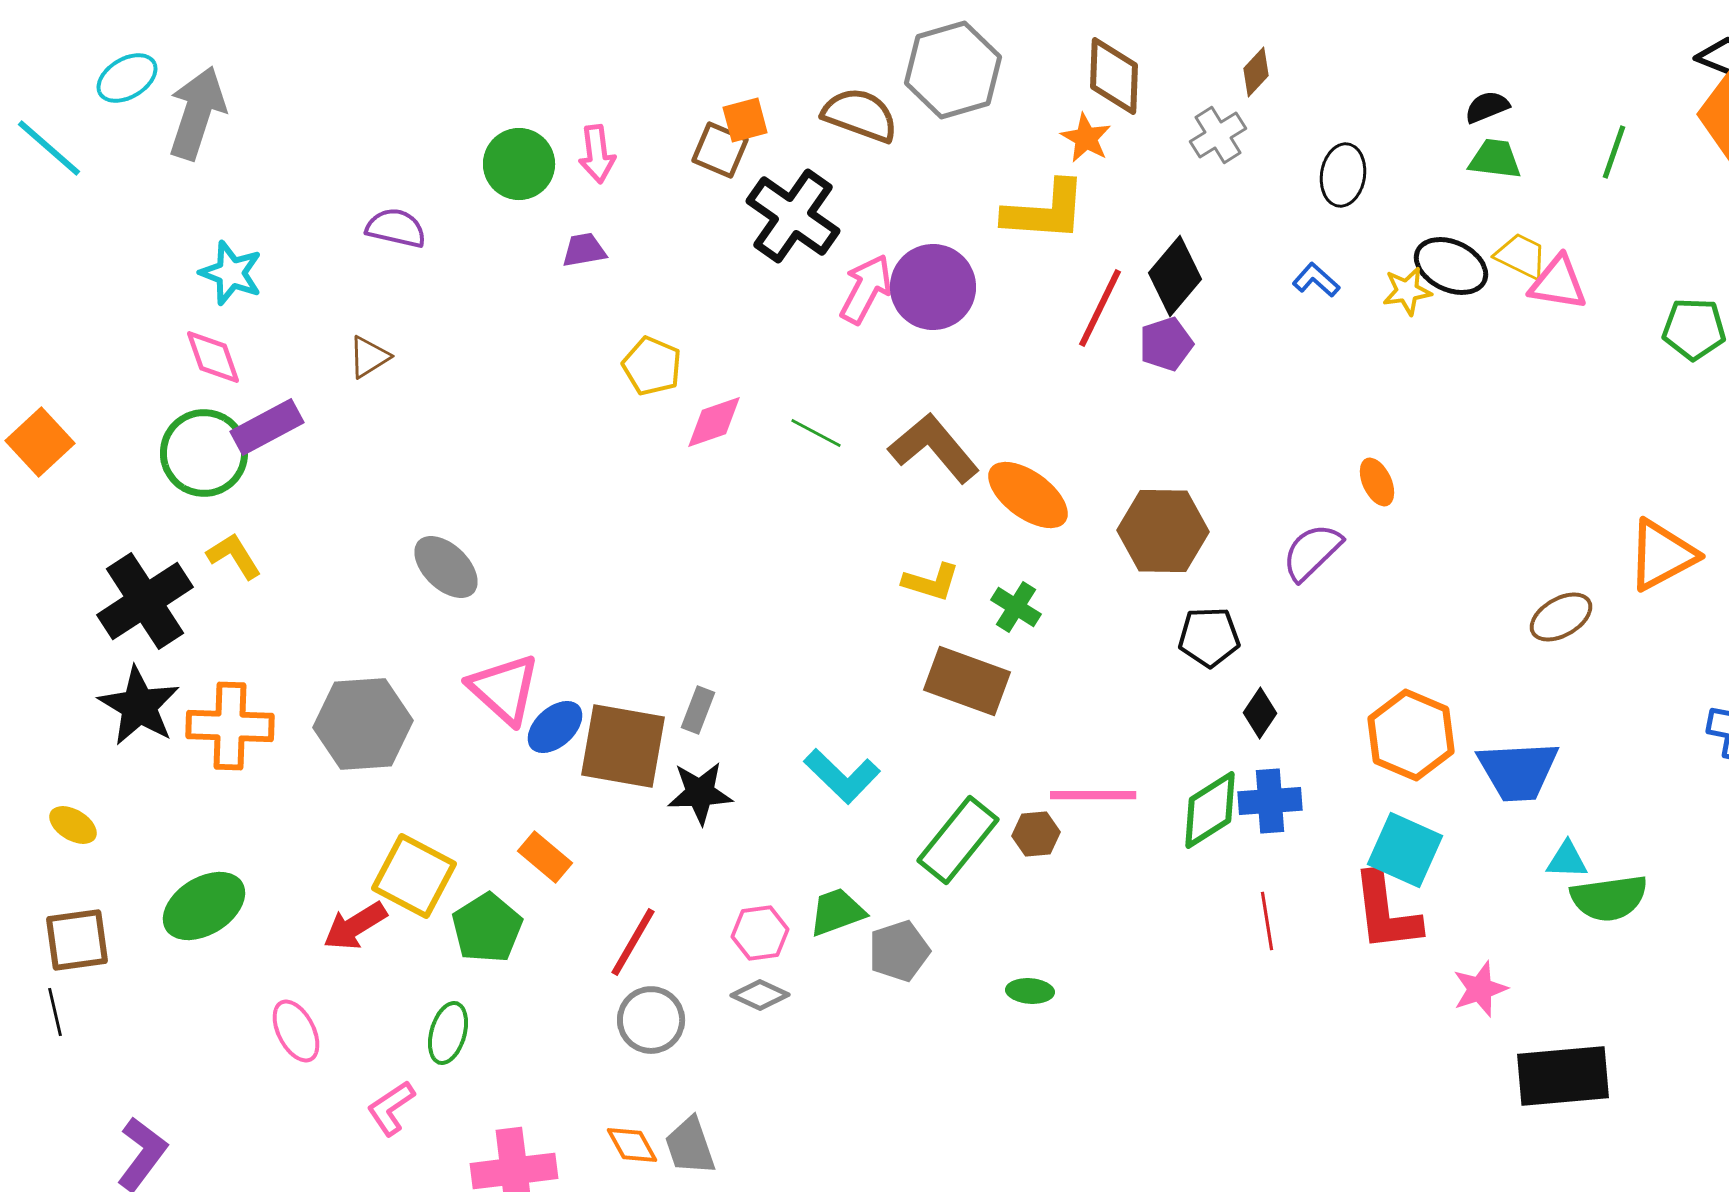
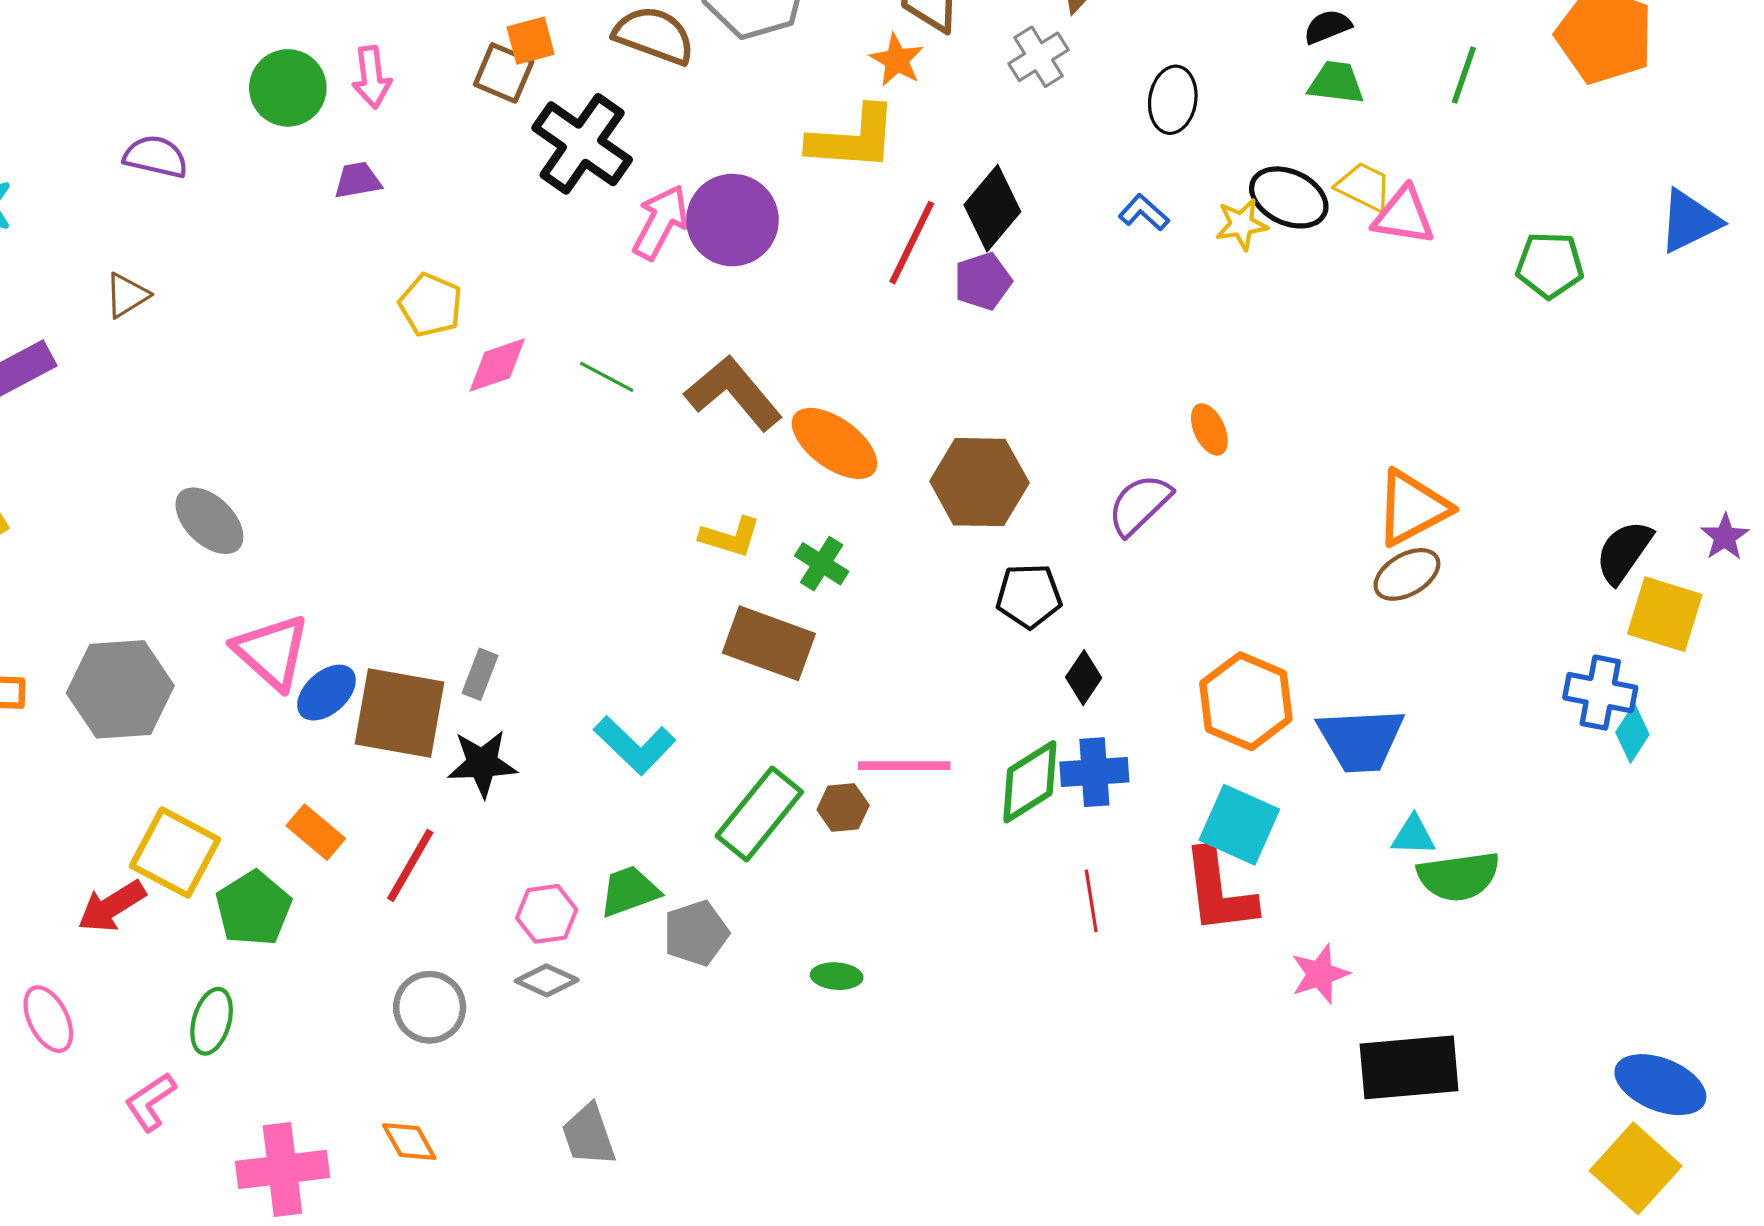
orange triangle: (1662, 555) -> (1412, 508), moved
red line: (633, 942) -> (410, 865), moved
gray trapezoid: (690, 1146) -> (589, 1135), moved

